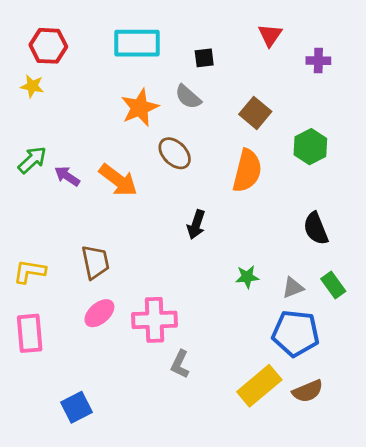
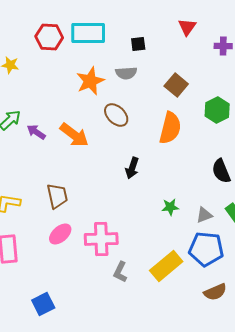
red hexagon: (48, 46) -> (49, 37), moved
gray semicircle: (188, 97) -> (126, 73), turned -45
yellow rectangle: (259, 386) -> (166, 266), moved

